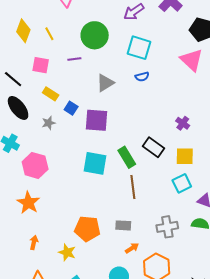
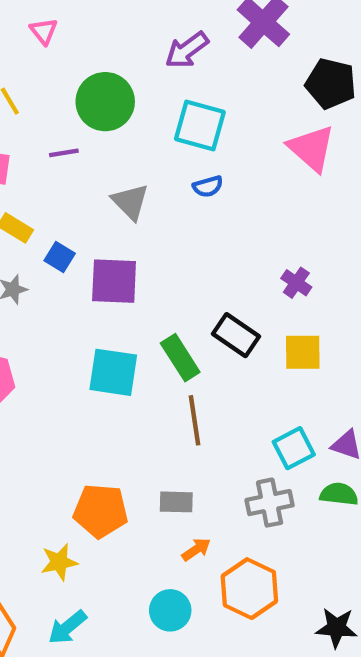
gray triangle: (105, 83) -> (130, 202), turned -42
cyan square: (182, 183) -> (294, 448), moved
yellow star: (67, 252) -> (59, 562), turned -30

